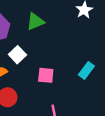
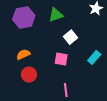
white square: (17, 55) -> (70, 37), moved

